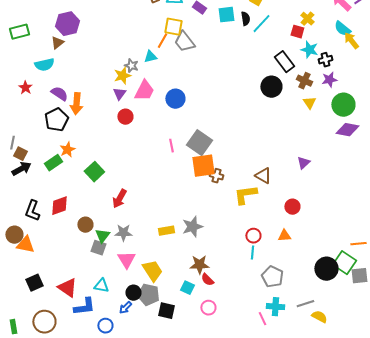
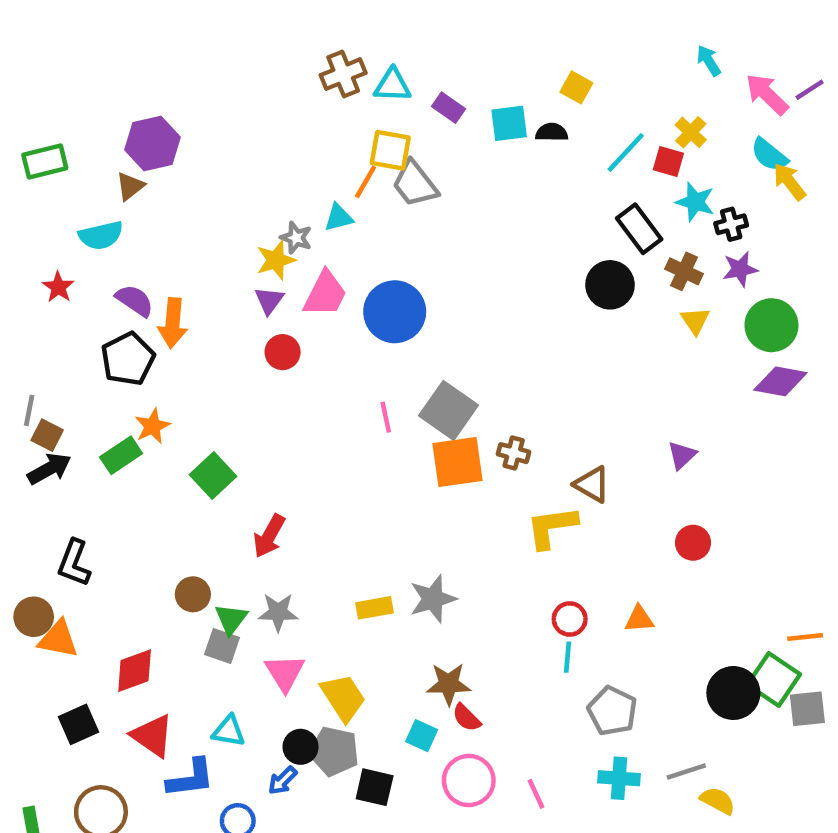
black semicircle: (245, 19) -> (552, 132), turned -80
cyan line: (261, 24) -> (626, 153), moved
blue circle: (175, 99) -> (395, 312), size x1.4
brown cross: (216, 176) -> (514, 453), moved
red diamond: (59, 206) -> (135, 671), moved
red circle: (292, 207) -> (693, 543), moved
pink circle: (208, 308) -> (469, 780), size x1.5
pink line: (262, 319) -> (536, 794), moved

